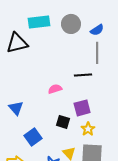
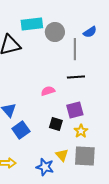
gray circle: (71, 24) -> (55, 32), moved
gray line: (97, 53) -> (75, 49), moved
blue square: (33, 137) -> (21, 130), moved

